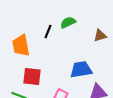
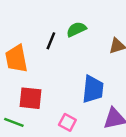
blue trapezoid: (81, 70) -> (93, 89), turned 105

